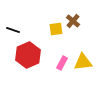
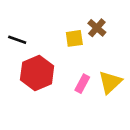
yellow triangle: (83, 62) -> (110, 82), turned -36

